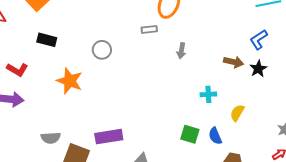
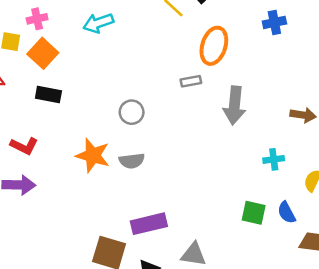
black rectangle: (47, 40) -> (48, 94), moved
gray arrow: (181, 51) -> (234, 105), size x1.8
gray semicircle: (51, 138) -> (132, 161), moved

